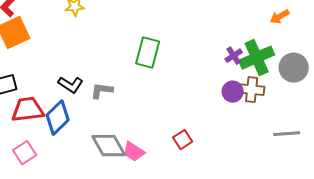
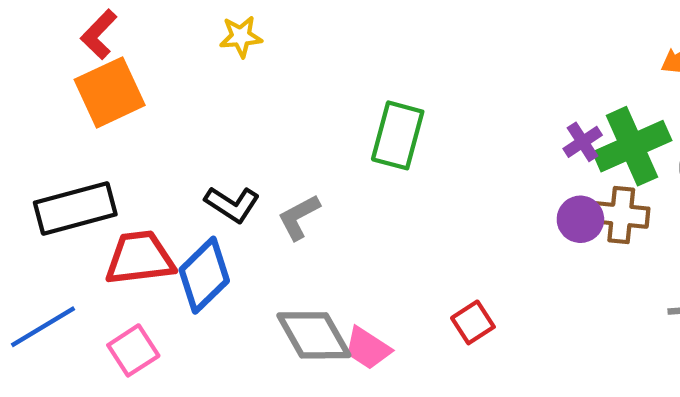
gray L-shape: (102, 91) -> (299, 217), turned -35

